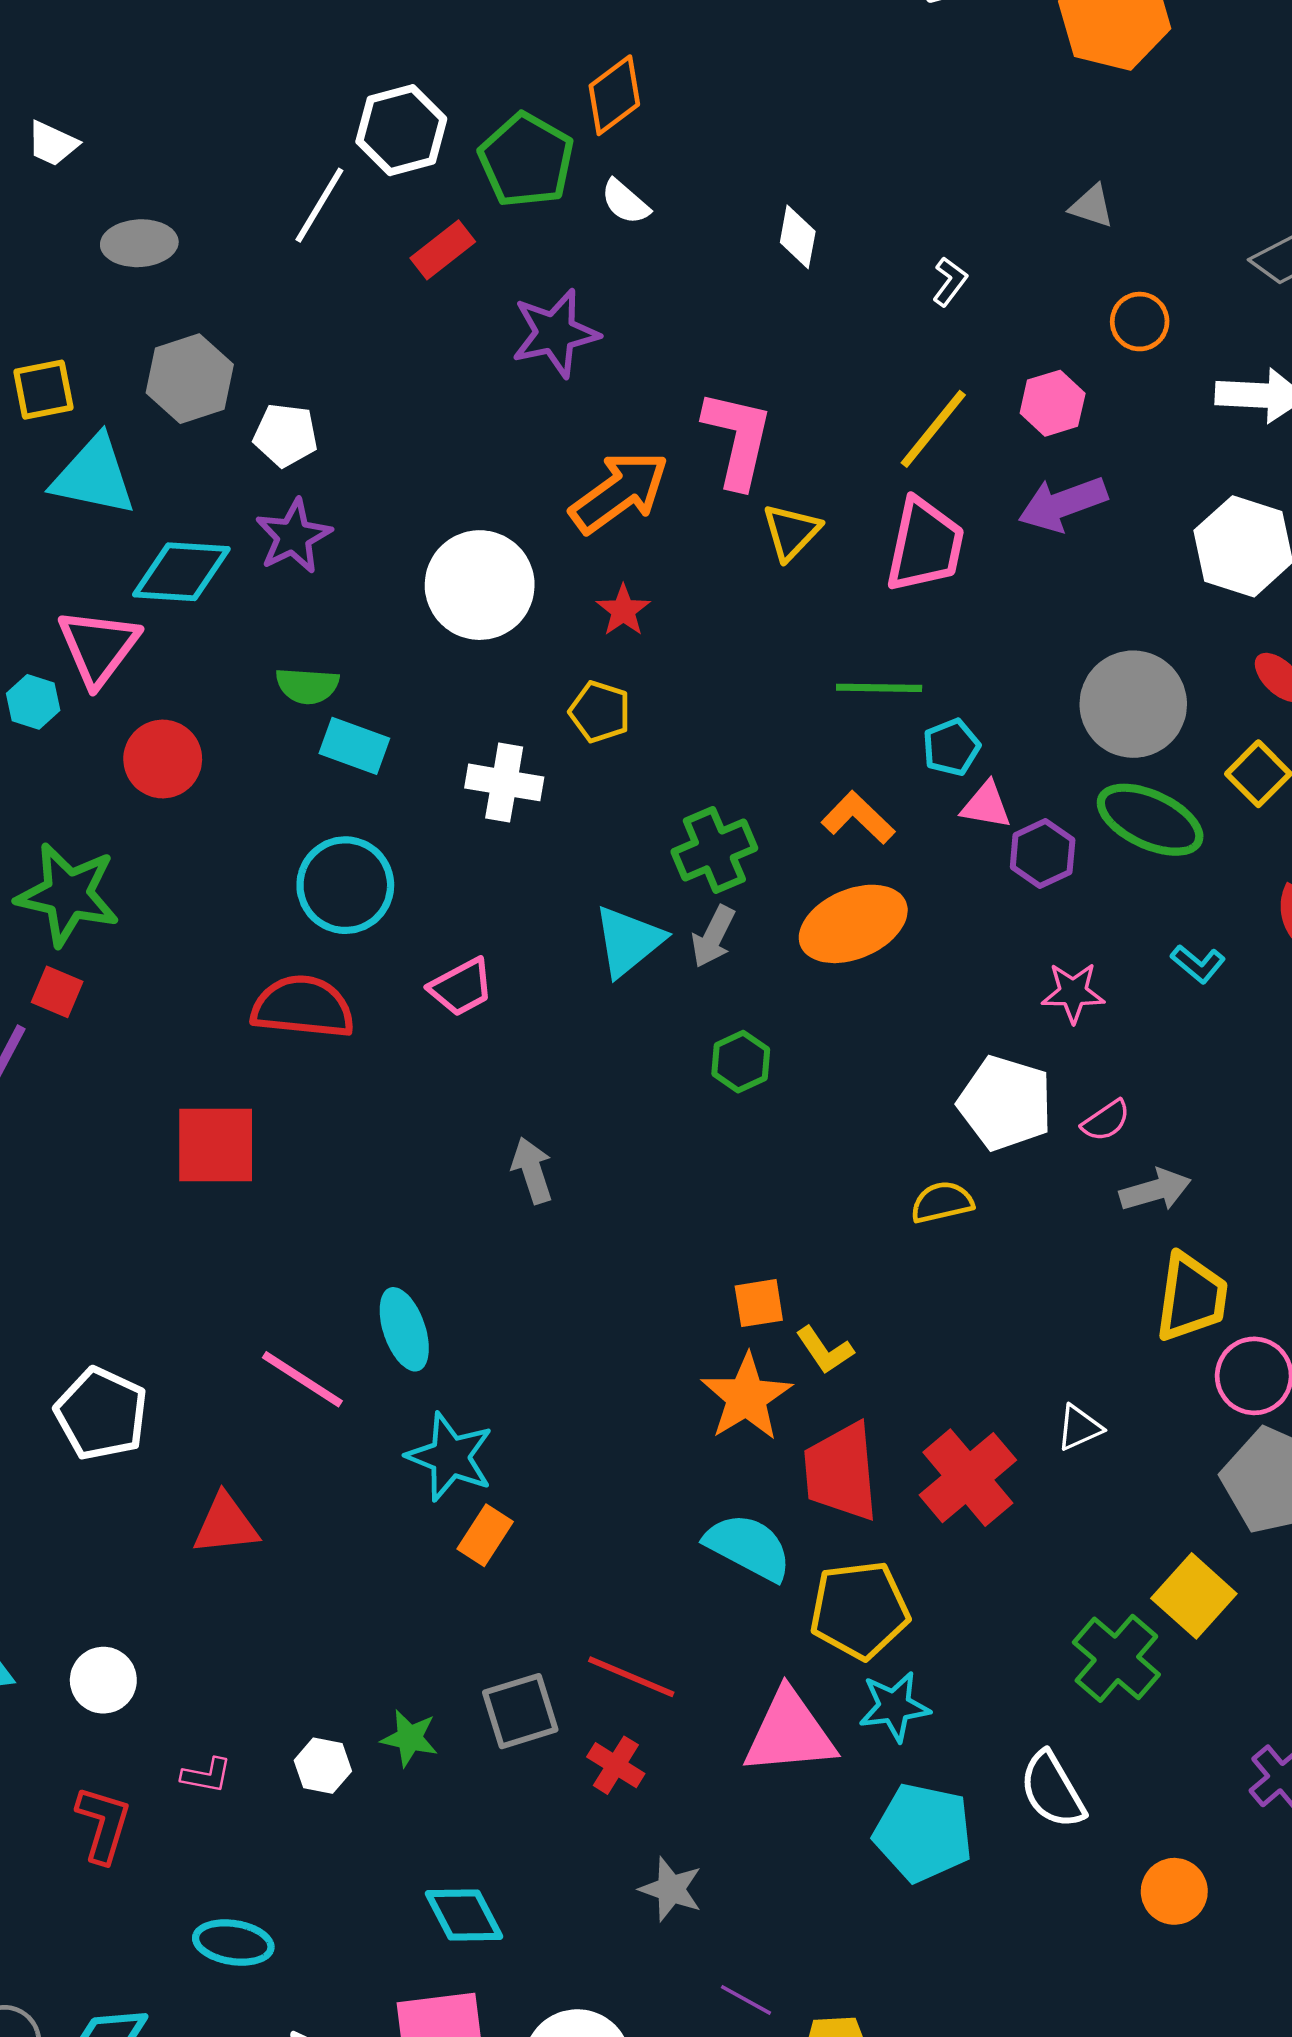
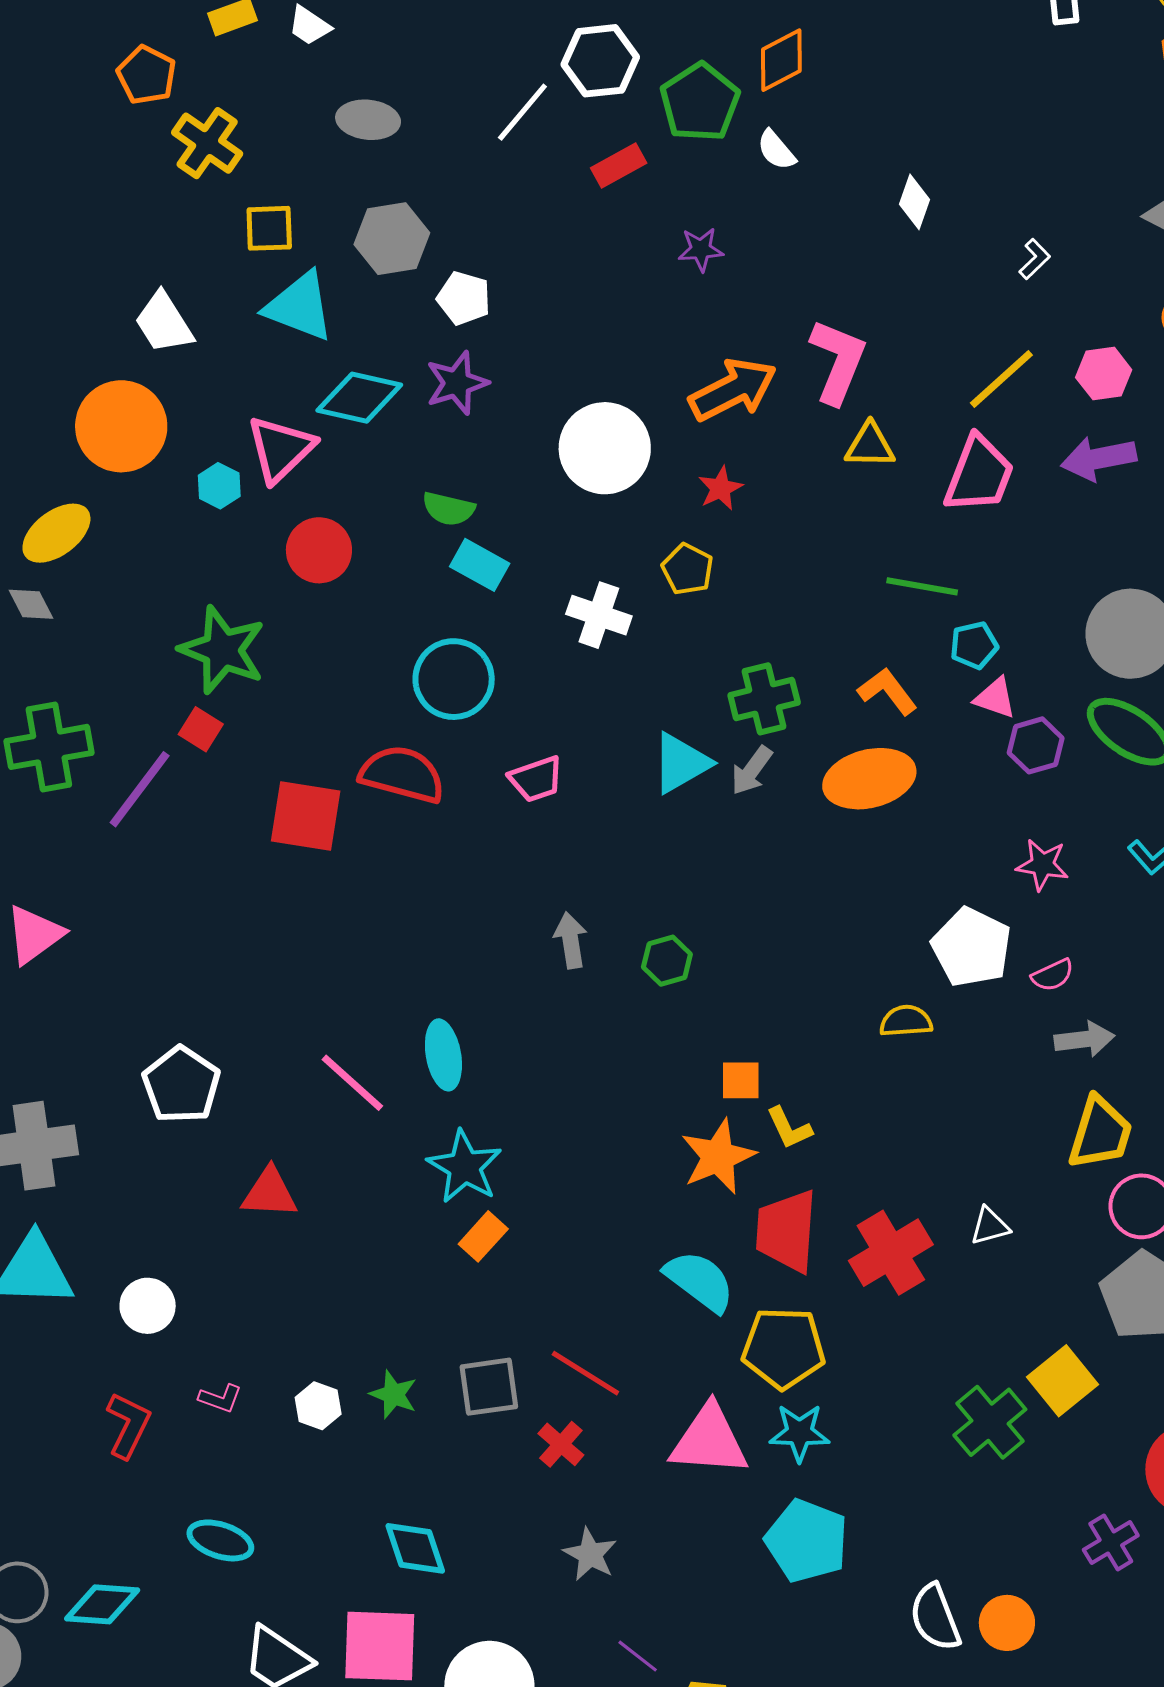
purple star: (555, 333) -> (701, 249), size x0.6
yellow triangle: (791, 532) -> (870, 445), turned 38
green hexagon: (741, 1062) -> (667, 961), moved
red square: (216, 1145) -> (306, 816), moved
white semicircle: (1052, 1790) -> (935, 1617), moved

